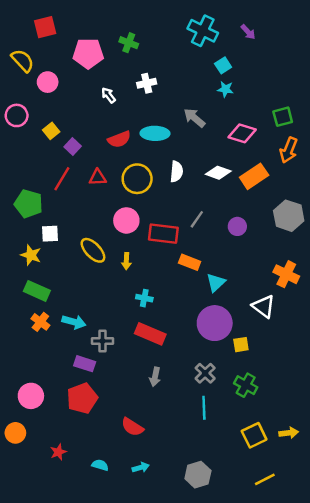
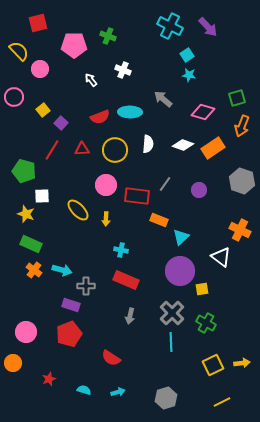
purple arrow: (248, 32) -> (208, 27), size x1.5
white cross: (147, 83) -> (123, 70), turned 35
gray cross: (205, 373) -> (172, 313), size x1.4

